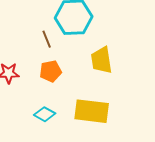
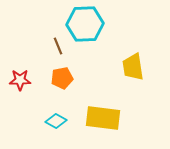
yellow trapezoid: (102, 60) -> (133, 67), moved

